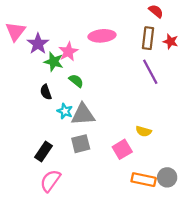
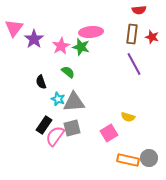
red semicircle: (156, 11) -> (139, 10), turned 136
green star: (54, 62) -> (81, 47), moved
black rectangle: (44, 152) -> (44, 125), moved
pink semicircle: (50, 181) -> (55, 136), moved

